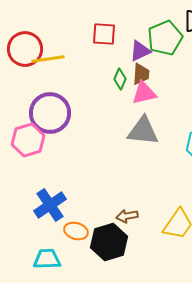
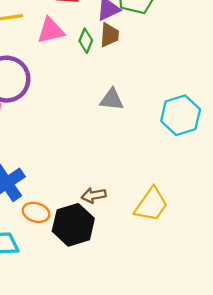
pink triangle: (144, 93) -> (51, 31), moved
gray triangle: (143, 131) -> (112, 99), size x0.7

